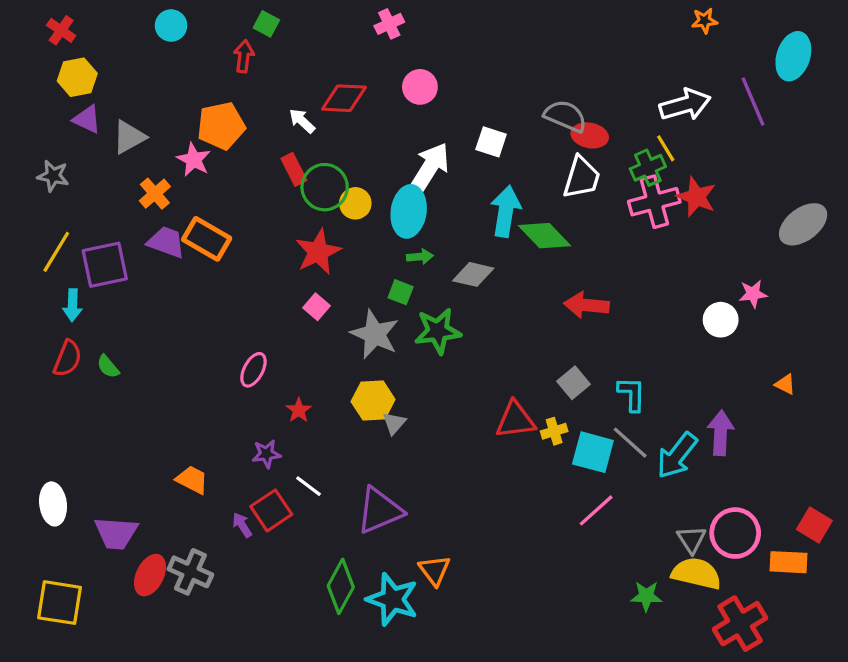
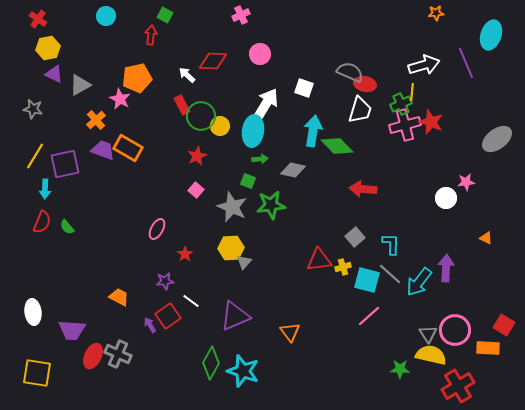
yellow line: (666, 148) -> (412, 92), turned 36
red star: (318, 252) -> (197, 156), size x0.7
orange triangle: (435, 570) -> (290, 332), moved

